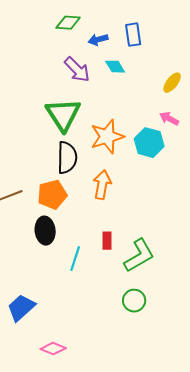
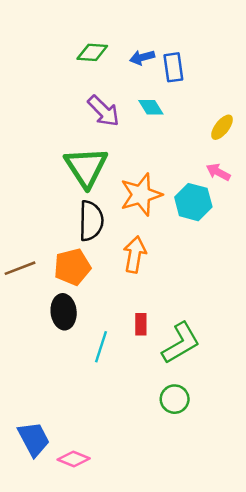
blue arrow: (98, 40) -> (142, 57), moved
blue trapezoid: (21, 308) -> (34, 439), moved, turned 104

